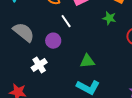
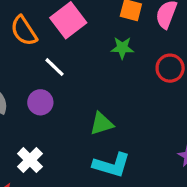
white cross: (39, 65) -> (30, 160), moved

